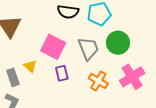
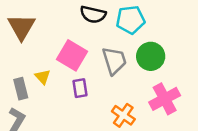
orange cross: (98, 81) -> (123, 115), moved

